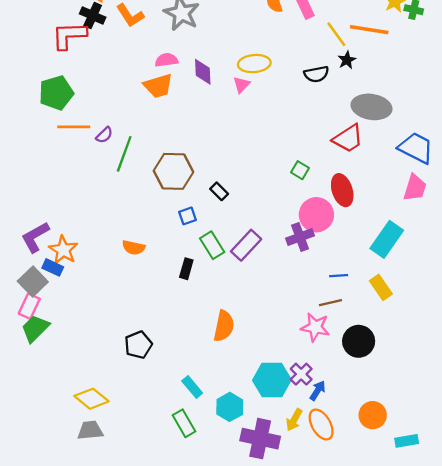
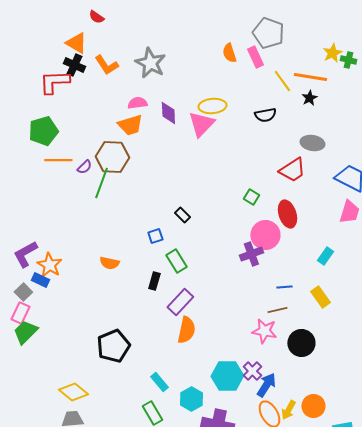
black star: (347, 60) -> (309, 98), moved
pink triangle: (241, 85) -> (201, 124), size x1.8
gray ellipse: (371, 107) -> (312, 143), size x0.7
brown hexagon: (173, 171) -> (112, 157), moved
cyan rectangle: (387, 239) -> (325, 256), size x0.6
purple rectangle: (246, 245) -> (180, 302), moved
gray square: (33, 282) -> (23, 292), size x0.7
black pentagon: (138, 345) -> (113, 346), size x1.4
blue arrow: (318, 391) -> (266, 385), size x1.4
yellow arrow: (294, 420) -> (288, 410), moved

